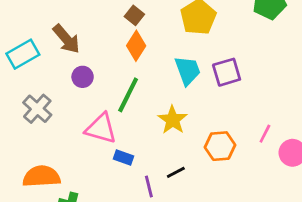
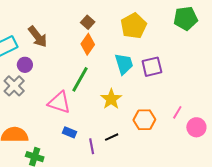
purple circle: (83, 77) -> (25, 65), moved
blue rectangle: (124, 158) -> (70, 132), moved

